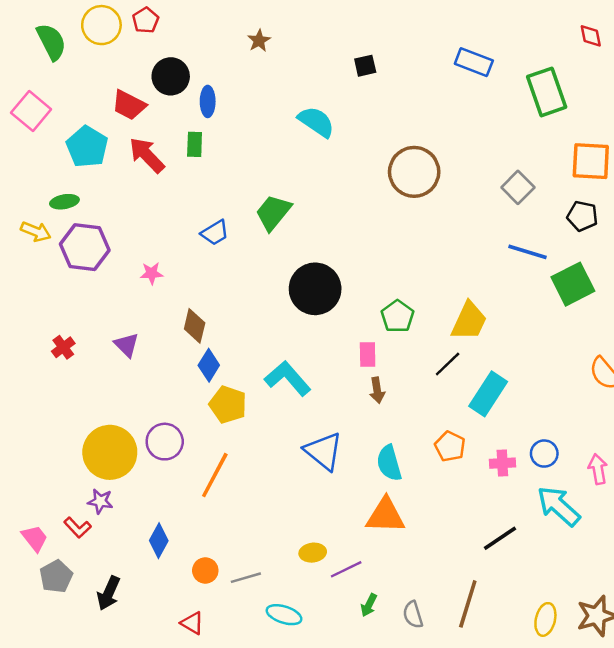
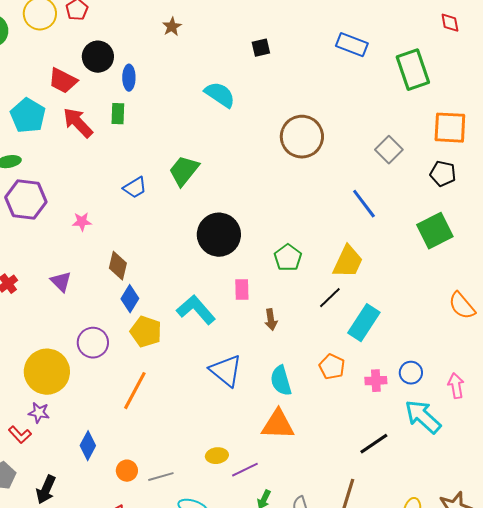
blue line: (528, 252) -> (364, 204), moved, turned 36
pink rectangle: (368, 354) -> (242, 290), moved
purple circle: (165, 442) -> (93, 343), moved

